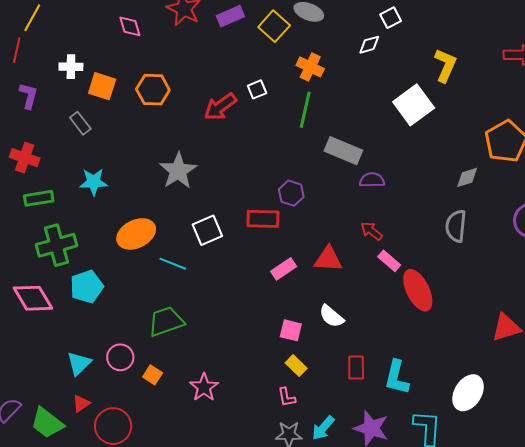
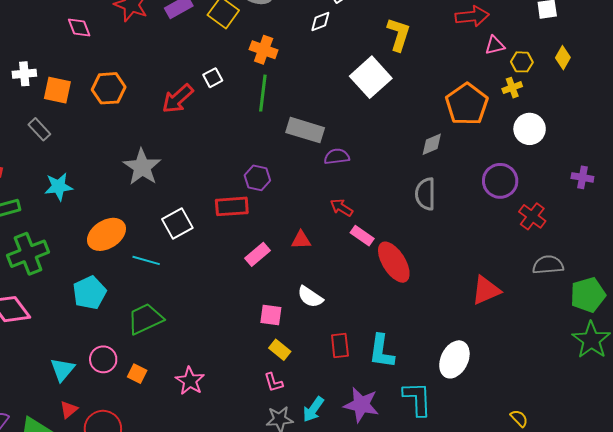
red triangle: (328, 259) -> (301, 240), size x0.7
cyan pentagon: (87, 287) -> (90, 293), moved

